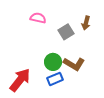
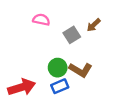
brown arrow: (86, 23) -> (94, 25), turned 32
red arrow: (20, 80) -> (22, 87), turned 35

